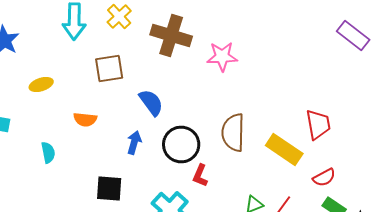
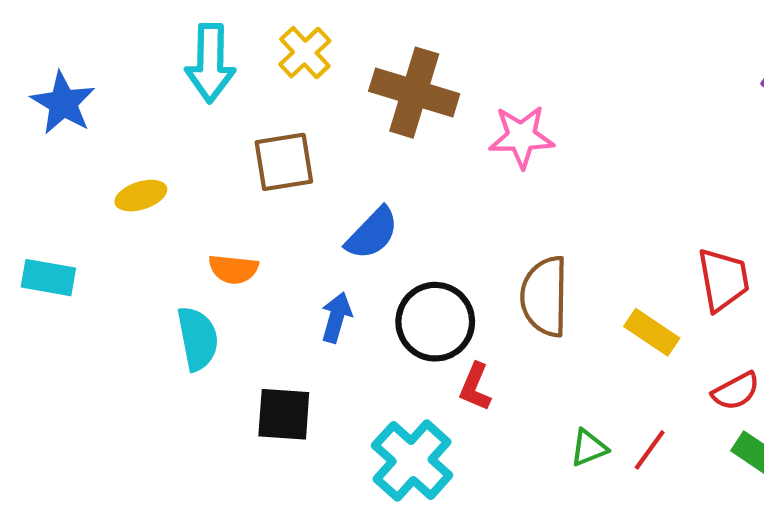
blue semicircle: (151, 102) -> (372, 233), turned 80
yellow rectangle: (284, 150) -> (652, 332), size x0.7
cyan semicircle: (48, 152) -> (198, 339), moved, size x1.4

